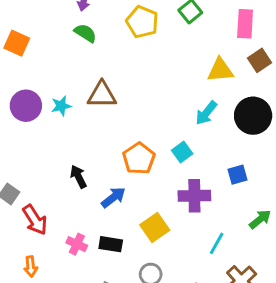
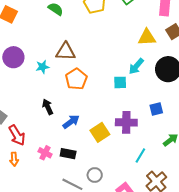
cyan star: (61, 106) -> (42, 67), moved
cyan square: (182, 152) -> (120, 82), moved, turned 32
orange pentagon: (139, 158) -> (76, 79), moved
yellow square: (155, 228) -> (100, 132), moved
orange arrow: (31, 266) -> (14, 159), moved

